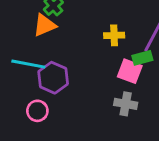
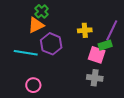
purple hexagon: (53, 78) -> (51, 44), moved

